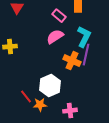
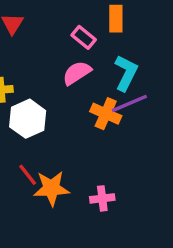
purple line: (86, 55) -> (129, 103), turned 55
white hexagon: (50, 86) -> (28, 119), moved
orange star: (40, 105) -> (51, 188), size x1.5

